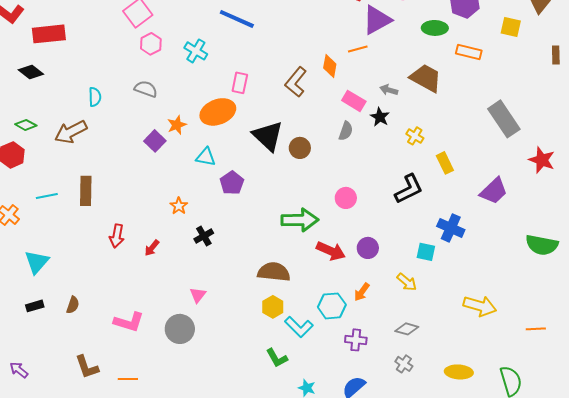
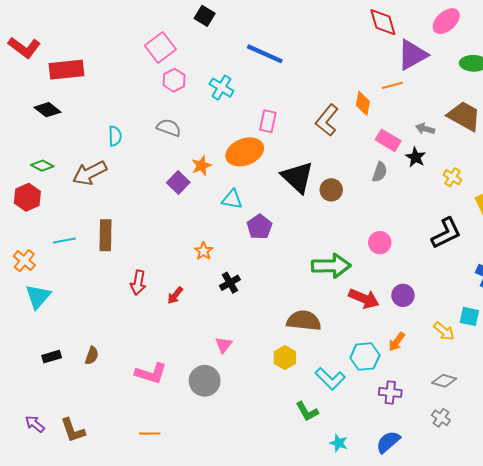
cyan square: (426, 252) -> (469, 316), moved
cyan triangle: (37, 262) -> (38, 296), moved
yellow hexagon: (273, 307) -> (285, 358), moved
brown L-shape: (87, 367) -> (73, 430), moved

